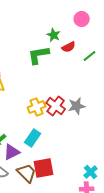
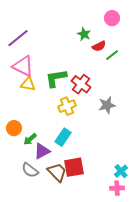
green L-shape: (39, 55) -> (56, 78), moved
green line: (90, 56) -> (112, 55), moved
red cross: (56, 106) -> (81, 84), moved

